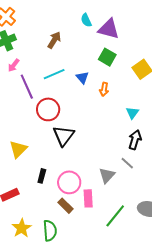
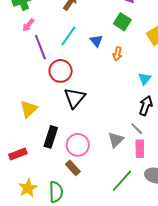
cyan line: (54, 74) -> (68, 36), turned -35
black rectangle: (42, 176) -> (51, 137), size x1.5
pink rectangle: (88, 198) -> (140, 149), moved

